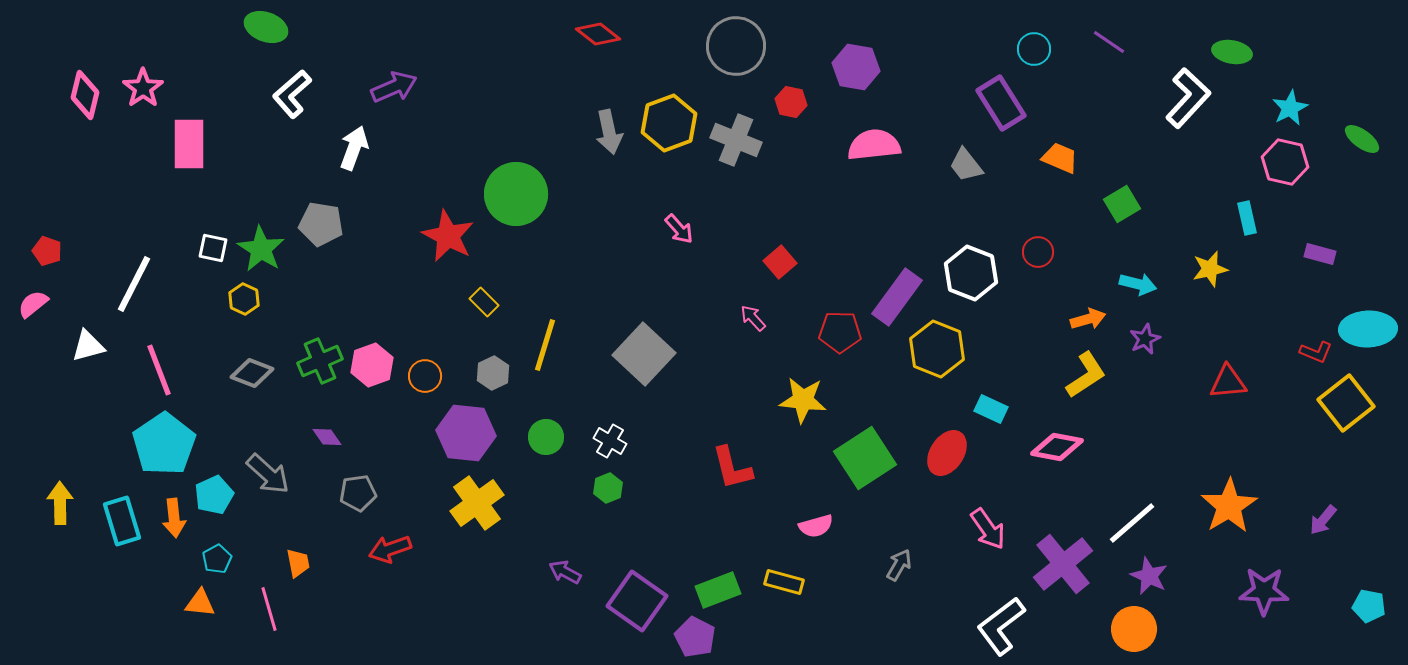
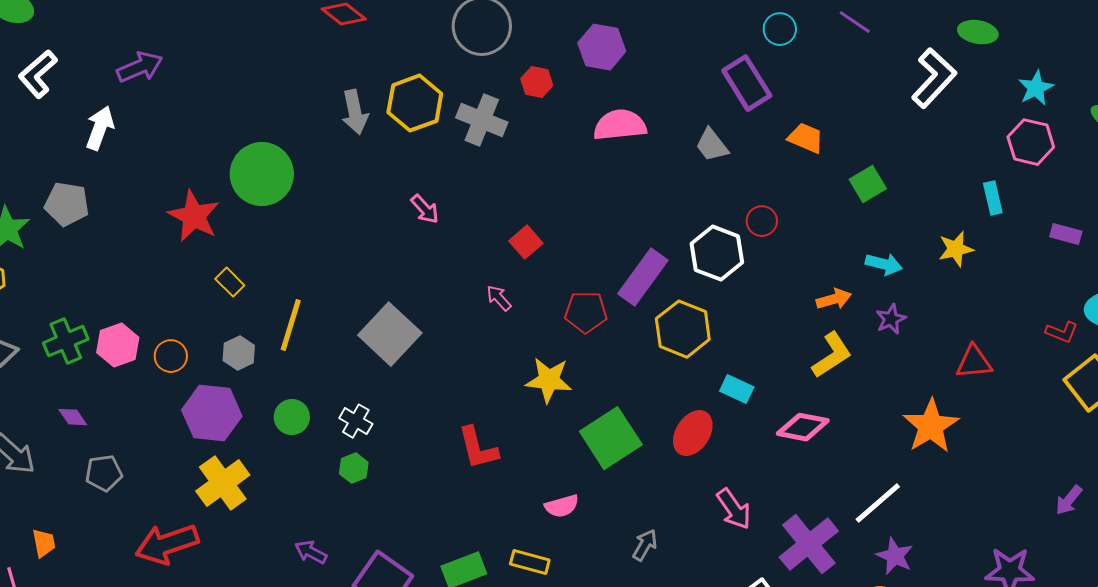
red circle: (1038, 252) -> (762, 221), moved
orange star: (1229, 506) -> (931, 426), moved
red arrow: (390, 549) -> (167, 544), moved, size x1.5

